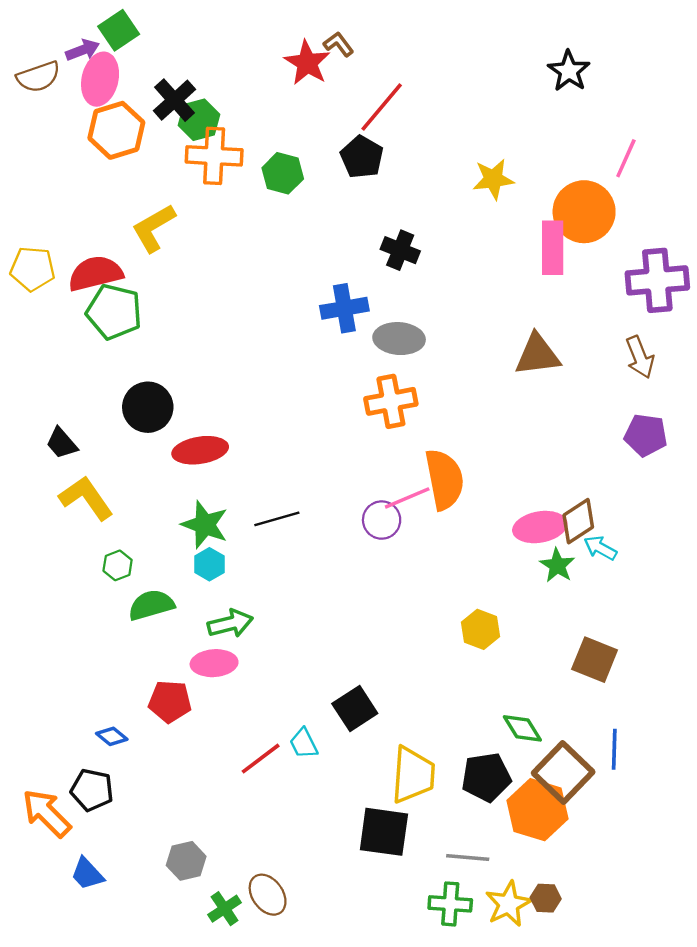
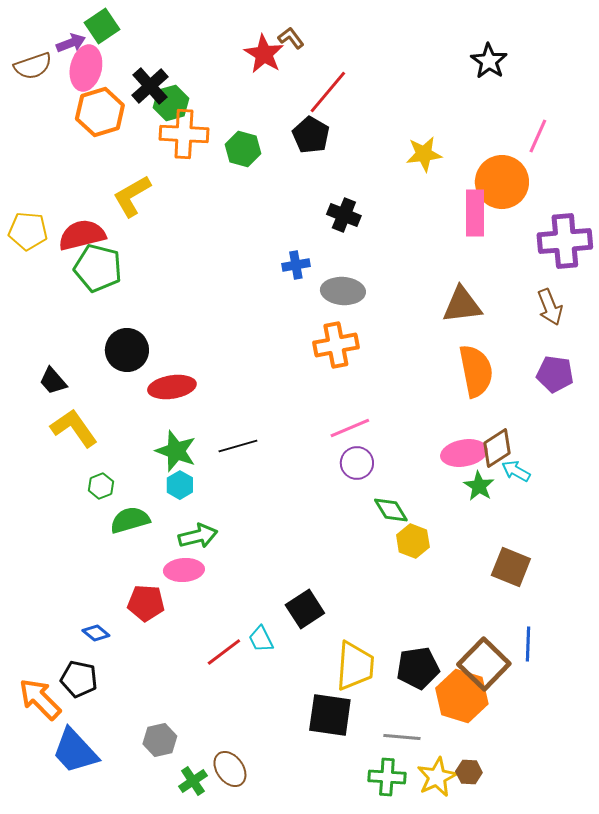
blue cross: (344, 308) -> (296, 265), size x0.7
orange semicircle: (444, 479) -> (476, 371), moved
purple circle: (382, 520) -> (357, 463), moved
green diamond: (522, 728) -> (391, 510), moved
blue trapezoid: (87, 874) -> (75, 751), size x1.6

